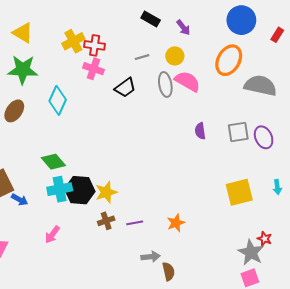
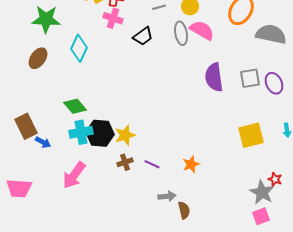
purple semicircle: (200, 131) -> (214, 77), size x1.8
purple line: (135, 223) -> (152, 164), turned 35
pink arrow: (52, 234) -> (74, 175), size x1.6

